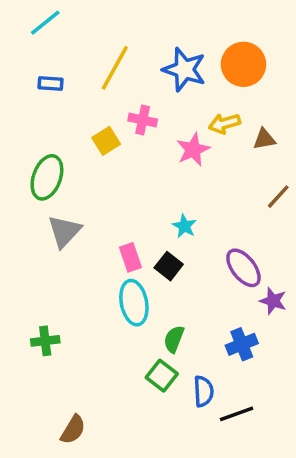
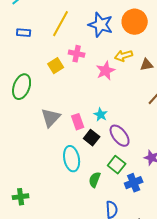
gray triangle: (64, 231) -> (51, 118), moved
pink rectangle: (130, 257) -> (78, 122), moved
purple ellipse: (243, 268) -> (120, 136), moved
green cross: (45, 341) -> (21, 197), moved
green square: (162, 376) -> (117, 165), moved

